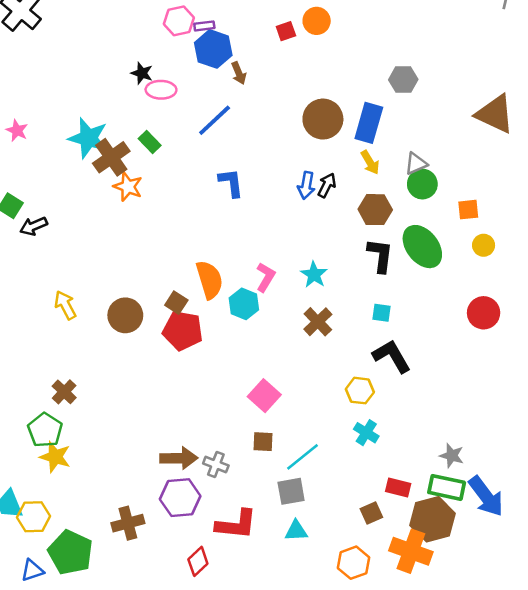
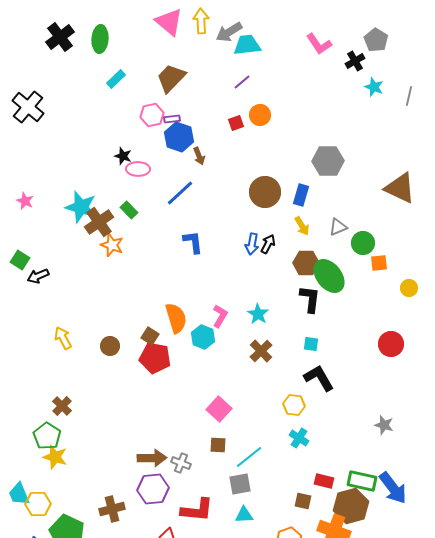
gray hexagon: (403, 80) -> (328, 161), size x1.4
blue rectangle: (369, 123) -> (301, 195), size x0.7
green circle: (422, 184) -> (363, 243), moved
yellow circle: (484, 245) -> (409, 288), moved
green ellipse: (422, 247) -> (329, 276), moved
brown circle: (125, 315) -> (110, 346), size x0.7
gray star: (452, 456) -> (384, 425), moved
brown square: (371, 513) -> (303, 501), turned 36

